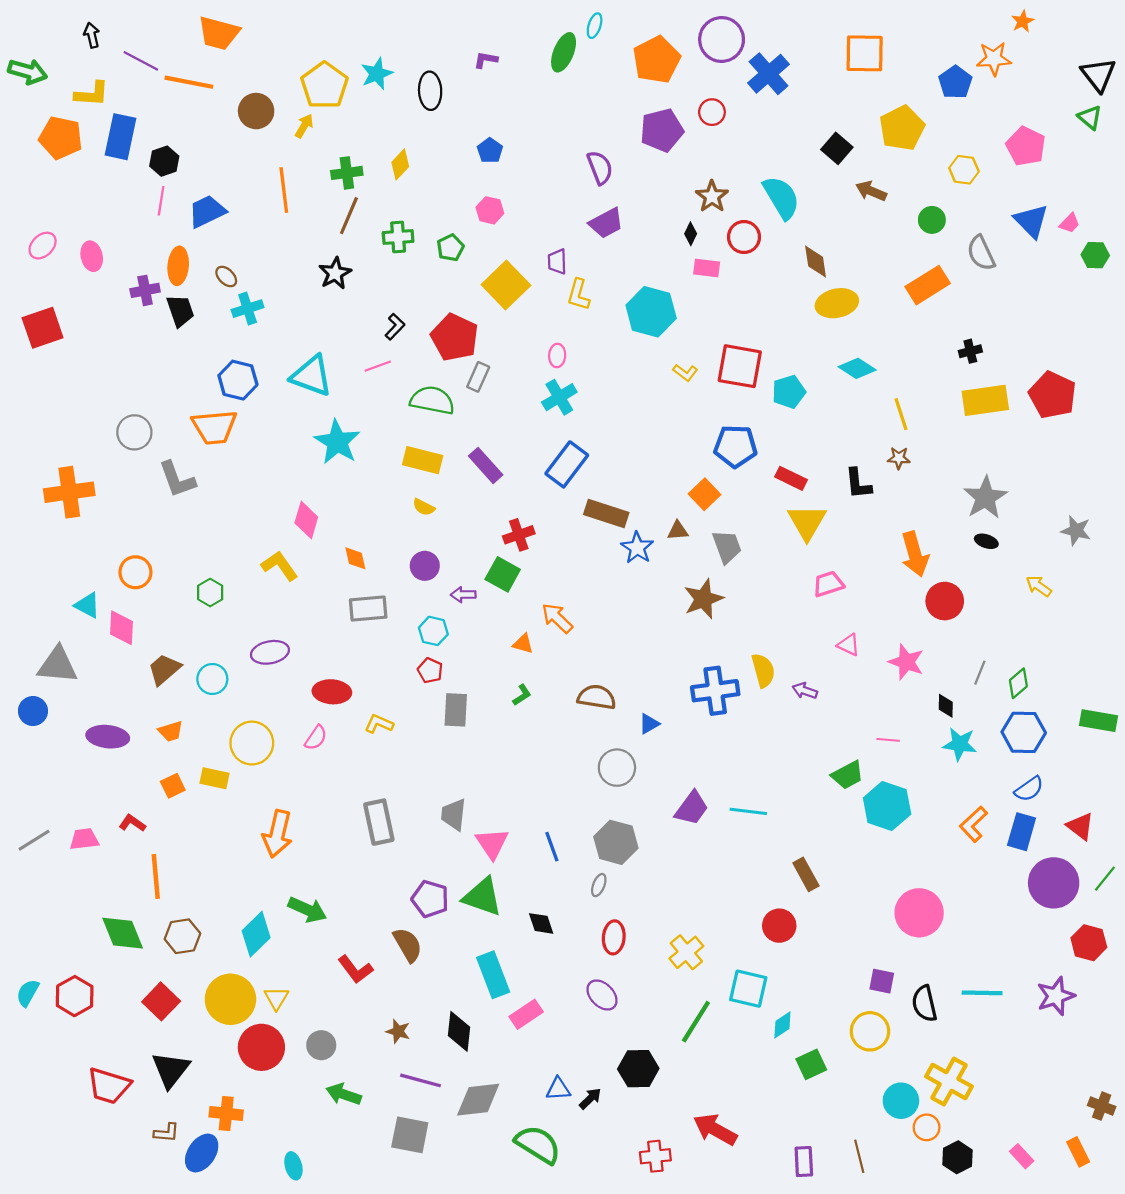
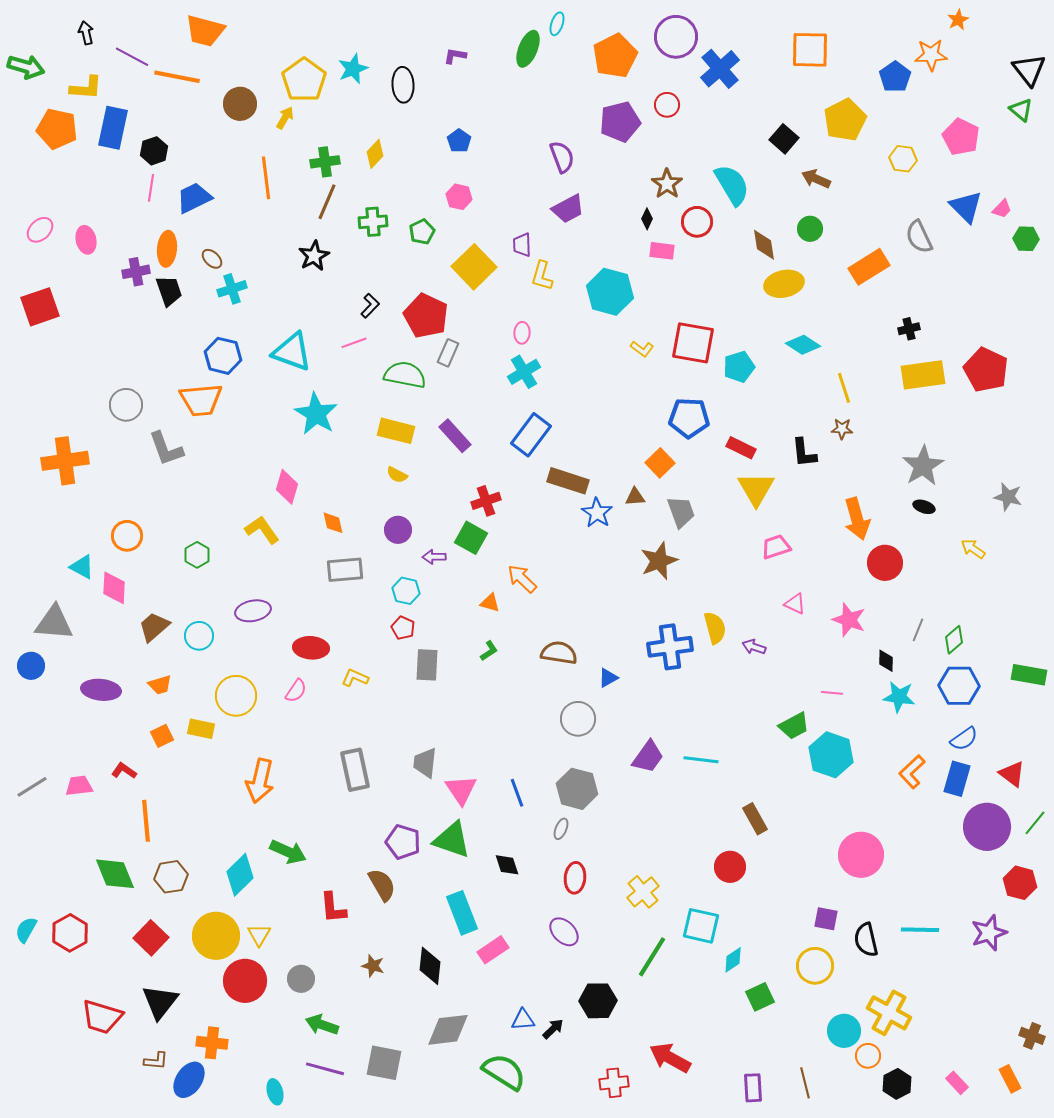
green circle: (932, 220) -> (810, 229), moved
red L-shape: (355, 969) -> (333, 908), turned 32
purple line: (421, 1080) -> (325, 1069), moved

